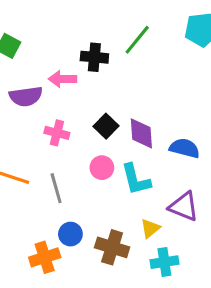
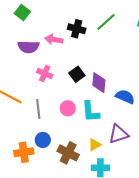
pink circle: (102, 168) -> (68, 108), moved
purple triangle: (184, 207) -> (118, 134), turned -50

